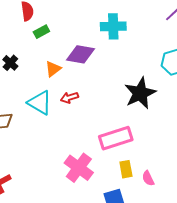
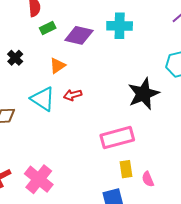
purple diamond: (80, 54) -> (79, 35), moved
pink cross: (79, 168) -> (39, 179), moved

